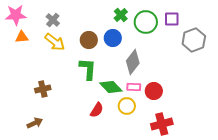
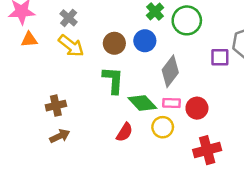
purple square: (172, 19) -> (220, 57), moved
brown arrow: (35, 123) -> (60, 136), moved

